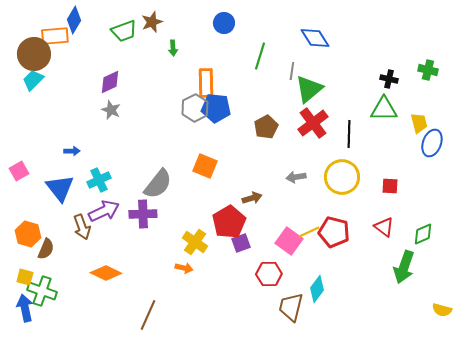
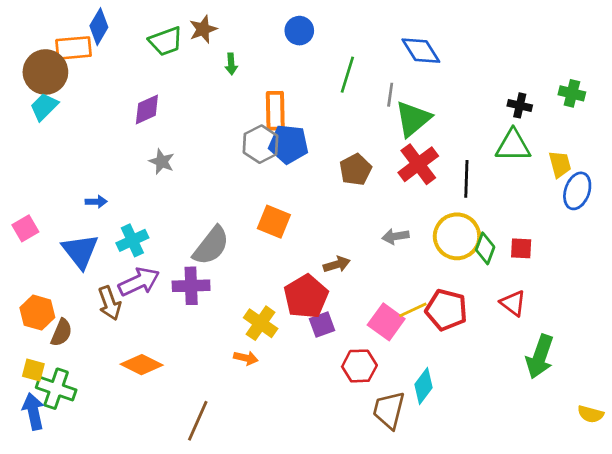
gray star: (111, 110) -> (162, 162), moved
green diamond: (423, 234) -> (485, 248), moved, turned -45

